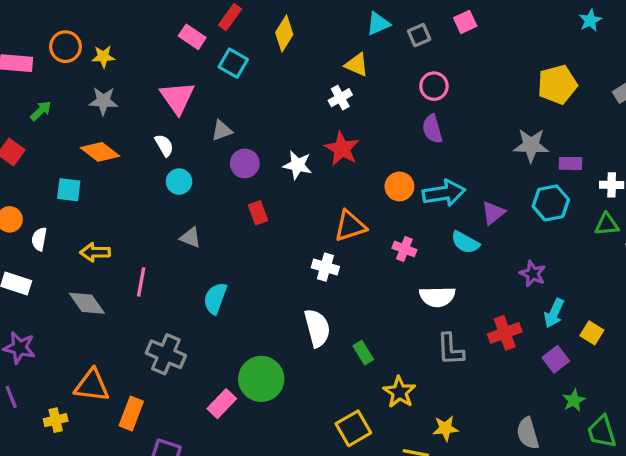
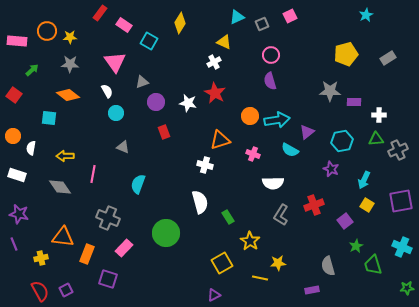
red rectangle: (230, 17) -> (100, 13), moved
cyan hexagon: (551, 203) -> (342, 141), moved
cyan arrow: (554, 313) -> (364, 180), moved
gray L-shape: (450, 349) -> (281, 215), turned 35
pink rectangle: (222, 404) -> (124, 248), moved

